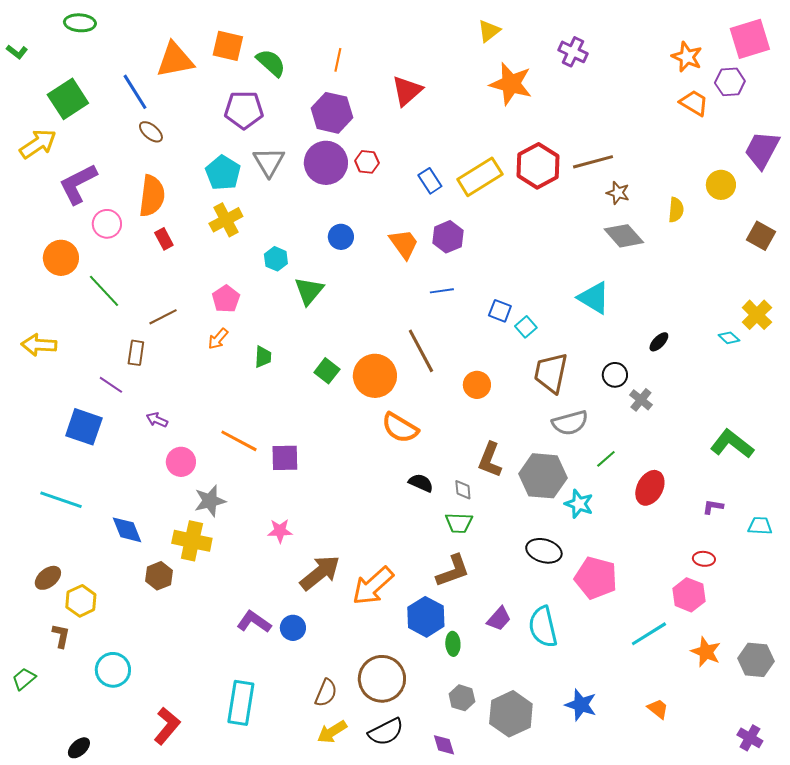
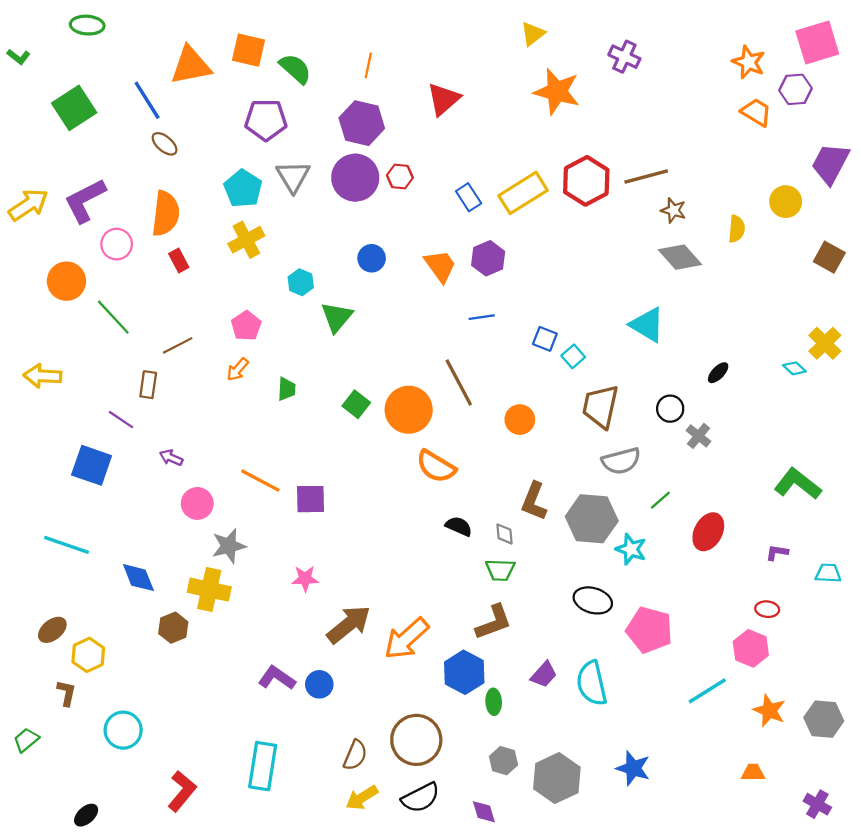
yellow arrow: (38, 144) -> (28, 205), moved
orange trapezoid: (658, 709) -> (753, 773), moved, turned -40

